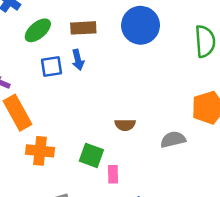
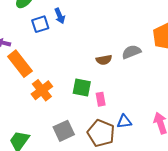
gray semicircle: (173, 139) -> (131, 52), moved
orange cross: (40, 151) -> (42, 90), turned -35

